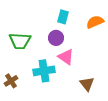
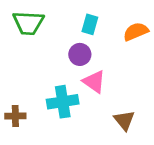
green trapezoid: (20, 41) -> (28, 23), moved
brown cross: (11, 81) -> (15, 116), turned 32

